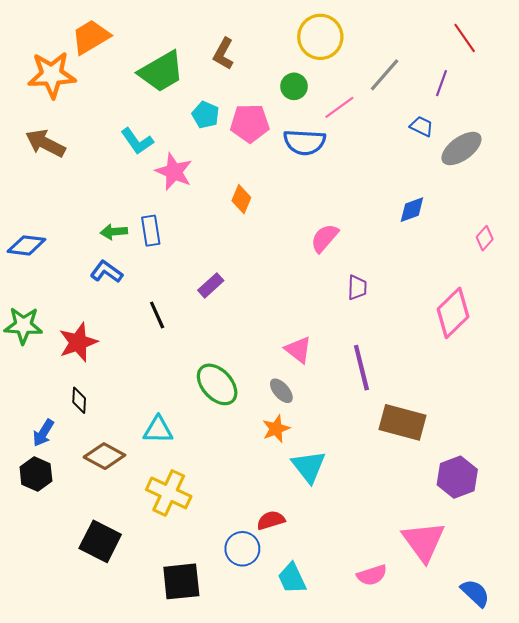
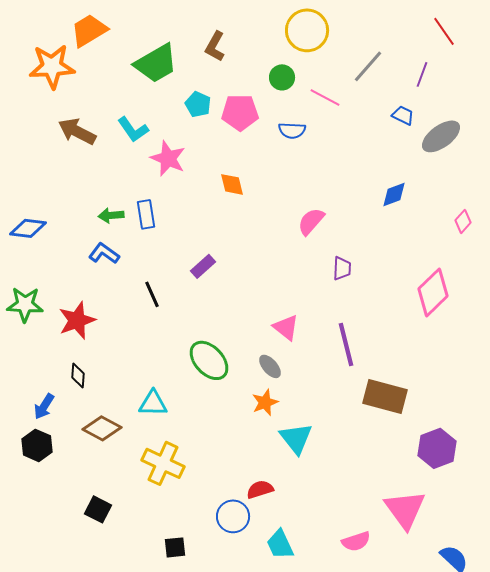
pink line: (339, 107) -> (325, 97), turned 64
blue semicircle: (305, 142) -> (292, 130), size x0.7
brown arrow: (45, 143) -> (77, 131), moved
orange diamond: (241, 199) -> (232, 184), turned -36
black square: (100, 541) -> (98, 509), size x0.7
black square: (181, 581) -> (175, 547), size x0.6

